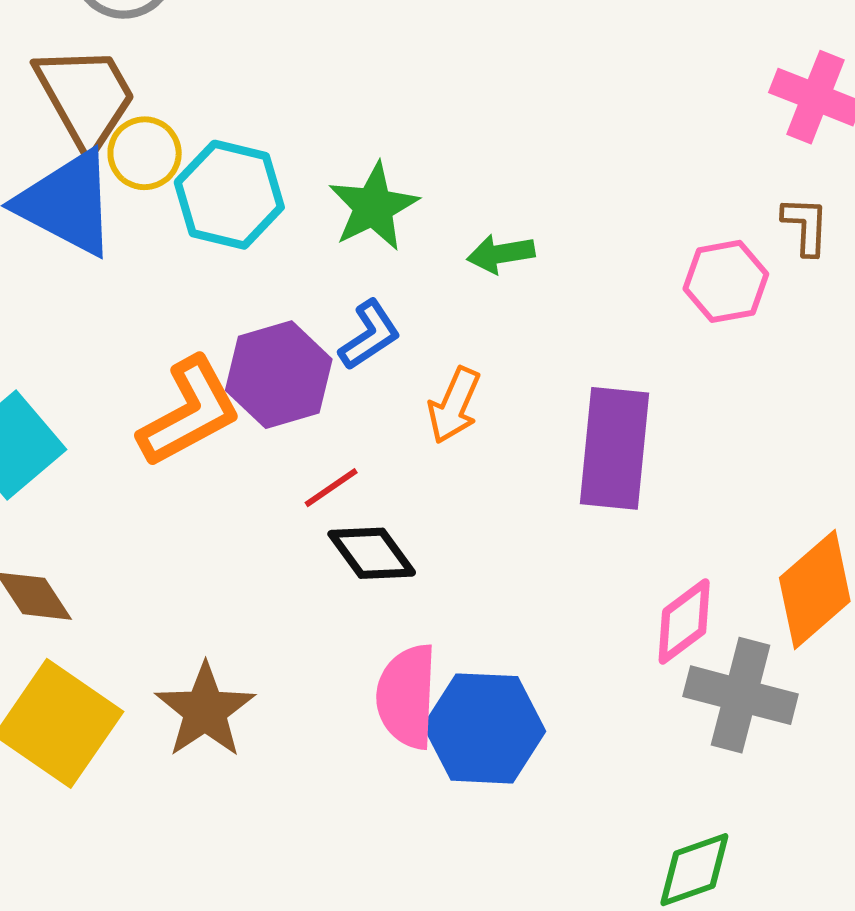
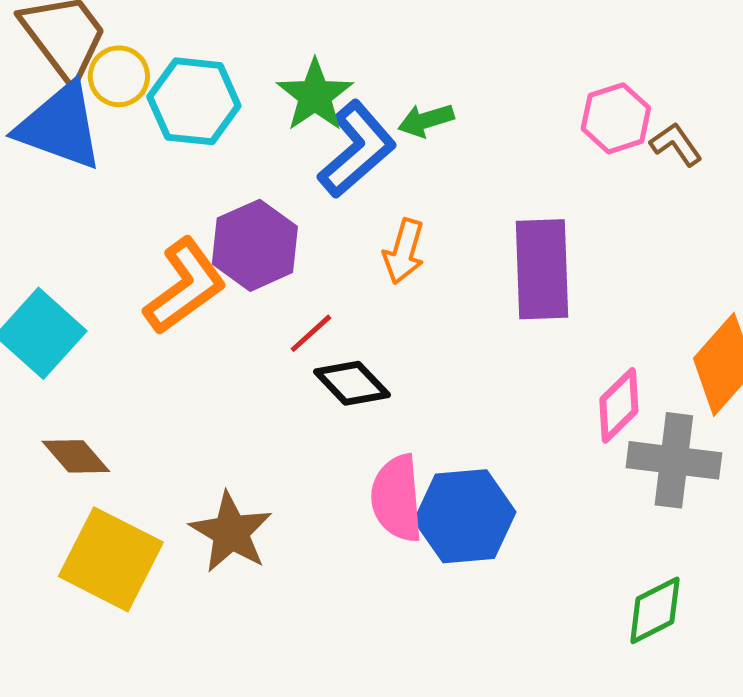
brown L-shape: (806, 226) -> (676, 144), moved, turned -30
blue L-shape: (370, 335) -> (357, 149), moved, size x1.6

